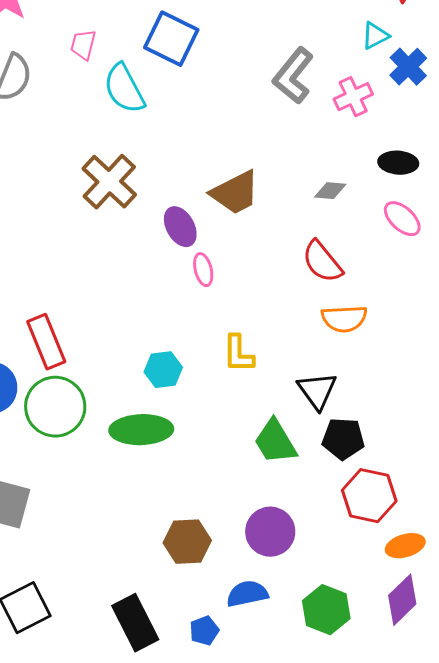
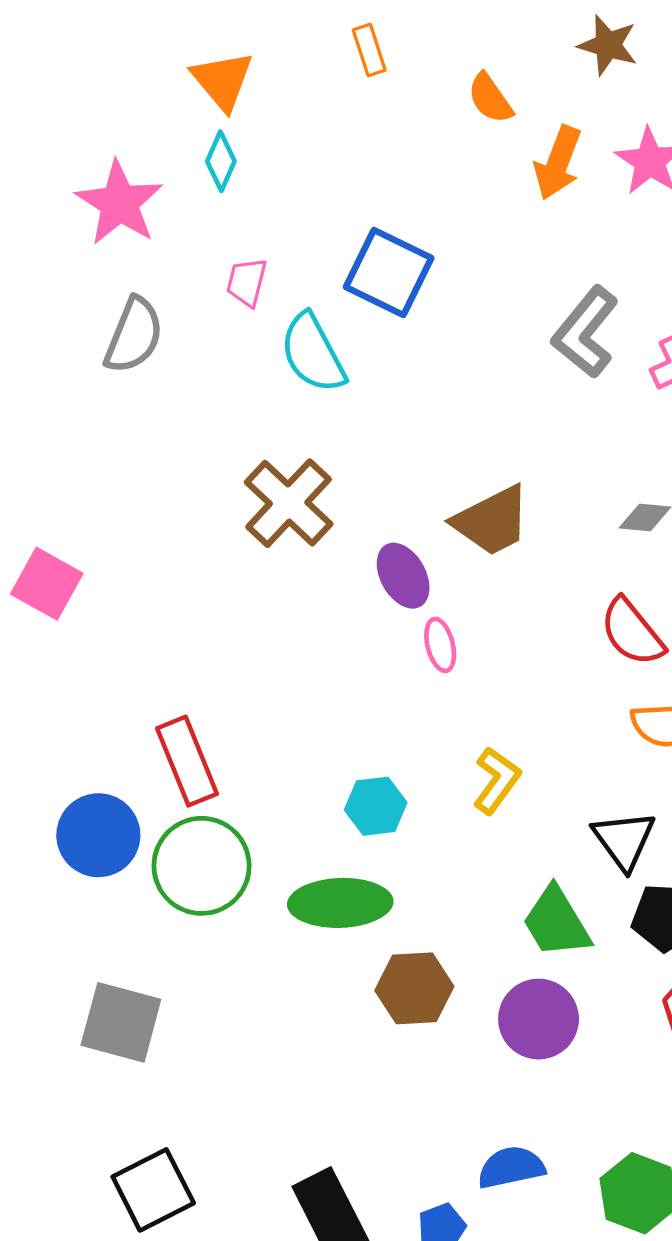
yellow L-shape: (238, 354) -> (497, 780), turned -144
purple circle: (270, 532) -> (539, 1019), moved
brown hexagon: (187, 542) -> (414, 988), moved

